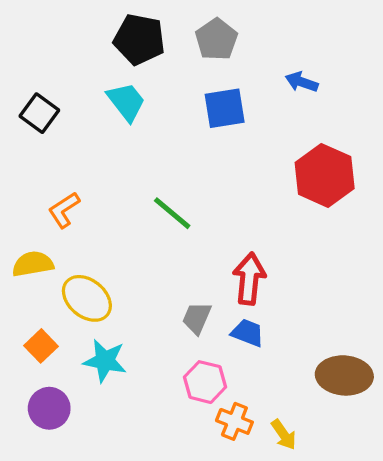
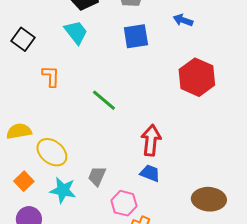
orange L-shape: (64, 210) -> (51, 76), moved, turned 125
gray trapezoid: (197, 318) -> (97, 176), moved

